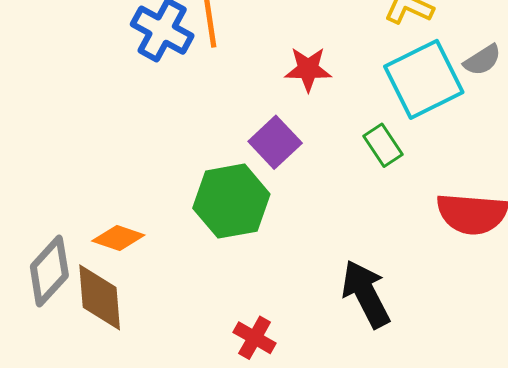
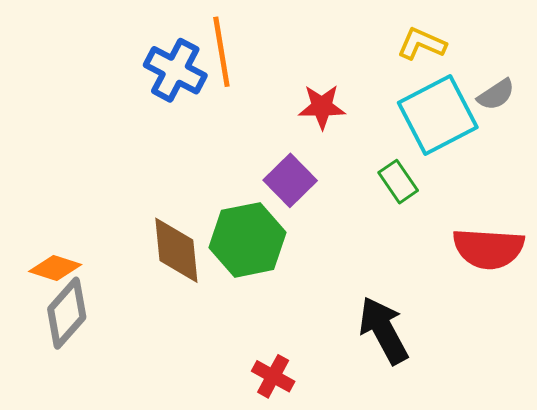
orange diamond: (118, 238) -> (55, 268), moved
brown diamond: (100, 297) -> (176, 250), moved

